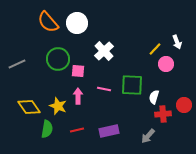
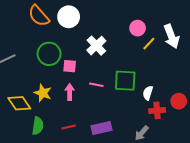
white arrow: (177, 42) -> (171, 36), size x1.6
pink circle: (166, 64) -> (138, 28), moved
yellow star: (58, 106) -> (43, 93), moved

